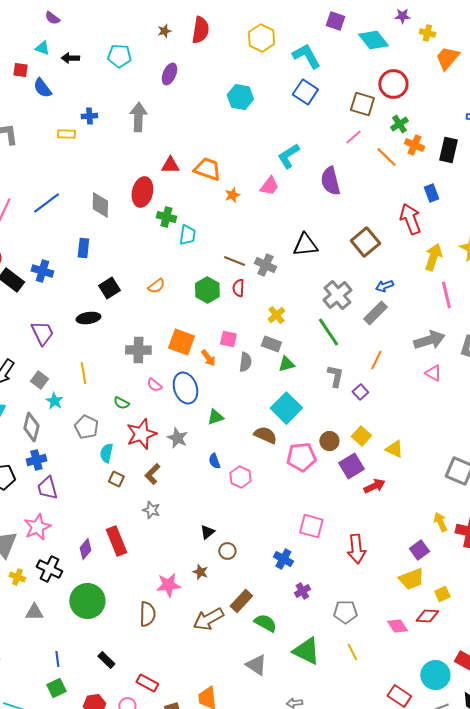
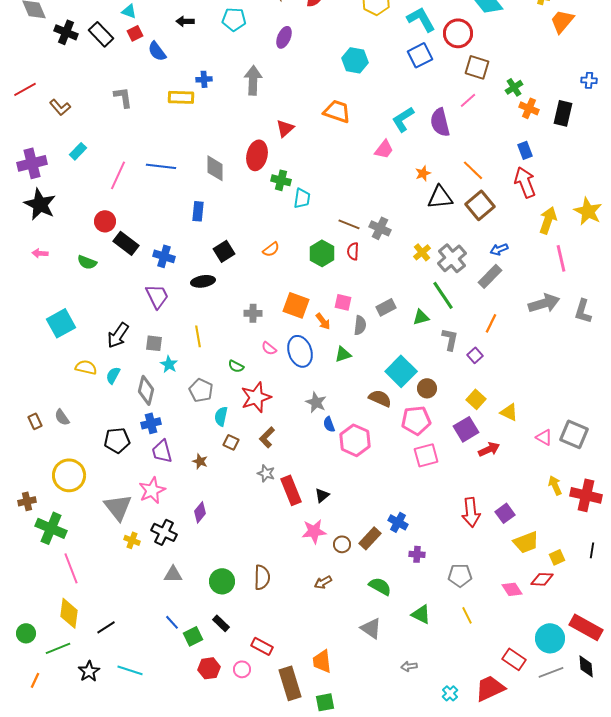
cyan triangle: (42, 48) -> (129, 11), moved
red square: (20, 70) -> (135, 33), turned -35
red circle: (393, 84) -> (458, 33), moved
blue square: (305, 92) -> (420, 55), turned 30
yellow rectangle: (66, 134) -> (181, 97), size x1.4
orange line: (386, 157) -> (473, 170), moved
red triangle: (170, 165) -> (285, 128), turned -42
orange trapezoid: (207, 169) -> (337, 111), moved
purple semicircle: (330, 181) -> (440, 122), moved
blue rectangle: (431, 193) -> (525, 150), moved
orange star: (232, 195) -> (423, 173), moved
blue line: (46, 203) -> (161, 166), turned 44
black triangle: (305, 245) -> (440, 197), moved
blue cross: (42, 271) -> (164, 256), moved
yellow cross: (276, 315) -> (422, 252), moved
gray rectangle: (271, 344) -> (386, 307), turned -48
gray cross: (138, 350) -> (253, 313), size x0.7
green triangle: (286, 364) -> (421, 317), moved
pink triangle: (433, 373) -> (544, 437), moved
gray square: (39, 380) -> (154, 343), turned -30
green triangle: (215, 417) -> (343, 354), moved
gray star: (177, 438) -> (316, 402), moved
brown circle: (329, 441) -> (427, 388), moved
pink hexagon: (240, 477) -> (355, 440), size x1.4
pink square: (311, 526) -> (426, 455), moved, turned -30
red rectangle: (116, 541) -> (291, 490), moved
purple square: (419, 550) -> (505, 513), moved
brown circle: (227, 551) -> (342, 544), moved
brown star: (200, 572) -> (200, 461), moved
pink star: (168, 585) -> (314, 531), moved
purple cross: (302, 591) -> (417, 554), turned 35
green circle: (87, 601) -> (222, 581), moved, size x0.7
brown rectangle: (241, 601) -> (370, 538), moved
gray triangle: (34, 612) -> (173, 574), moved
brown arrow: (208, 619) -> (323, 582), size x0.6
green triangle: (306, 651) -> (421, 614), size x0.7
blue line: (57, 659) -> (172, 622), turned -35
green square: (56, 688) -> (193, 636), moved

